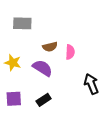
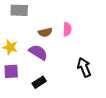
pink semicircle: (70, 52) -> (67, 29), moved
purple square: (14, 99) -> (11, 71), moved

